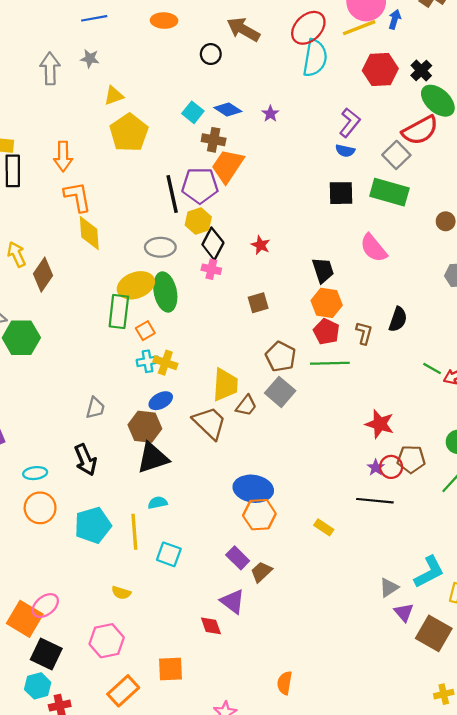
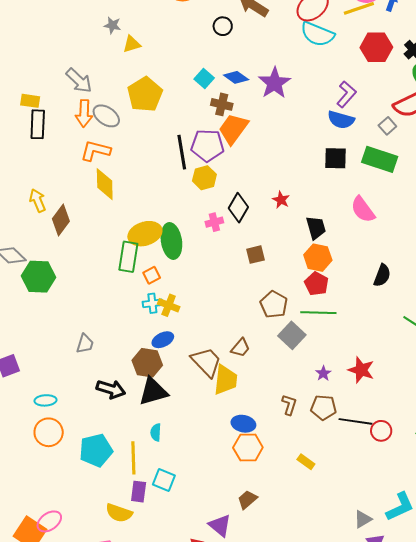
cyan semicircle: (315, 58) -> (317, 34), turned 100
gray arrow: (50, 68) -> (79, 81), moved, turned 132
yellow triangle: (114, 96) -> (132, 44), moved
purple star: (270, 114) -> (274, 83), size x2.0
blue semicircle: (345, 151) -> (341, 120), size x1.5
gray square: (396, 155) -> (387, 126), size x0.7
orange L-shape: (77, 197) -> (95, 151), turned -68
black diamond: (213, 244) -> (238, 208), moved
red star: (261, 245) -> (281, 200), moved
gray ellipse: (160, 247) -> (106, 116), moved, turned 32
pink cross: (211, 269) -> (214, 222), turned -30
brown L-shape: (364, 333) -> (289, 405), moved
yellow trapezoid: (225, 385) -> (226, 380), moved
gray square: (280, 392) -> (292, 335), moved
gray trapezoid: (95, 408) -> (85, 344), moved
brown pentagon: (411, 459) -> (324, 407), moved
black arrow: (86, 460) -> (111, 389), moved, turned -52
red circle: (391, 467) -> (381, 431), moved
purple star: (376, 468) -> (323, 373), moved
blue ellipse: (253, 489) -> (243, 424), size x0.7
black line: (375, 501) -> (355, 421), moved
cyan semicircle: (158, 503) -> (156, 432), turned -78
purple rectangle: (238, 558) -> (139, 492), moved, turned 50
yellow semicircle: (121, 593) -> (119, 513), size x1.5

